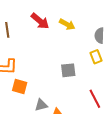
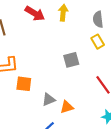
yellow arrow: (67, 24) -> (63, 13), turned -105

